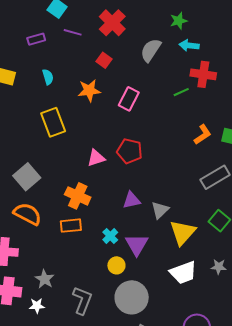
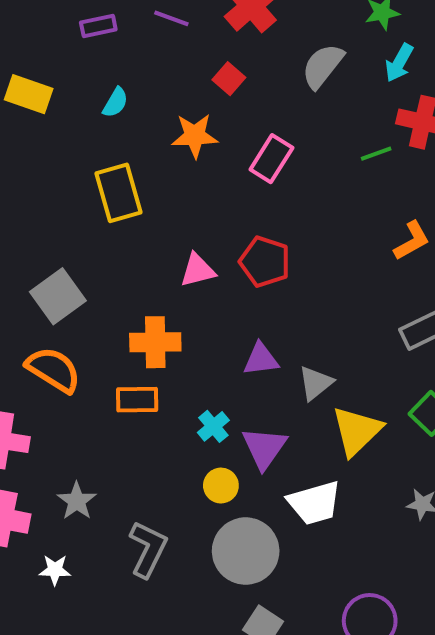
cyan arrow: (189, 45) -> (399, 63), turned -72
cyan semicircle: (48, 77) -> (115, 102), turned 42
orange cross: (78, 196) -> (155, 342), turned -30
white trapezoid: (183, 273) -> (314, 503), moved
white star: (37, 306) -> (55, 570), moved

